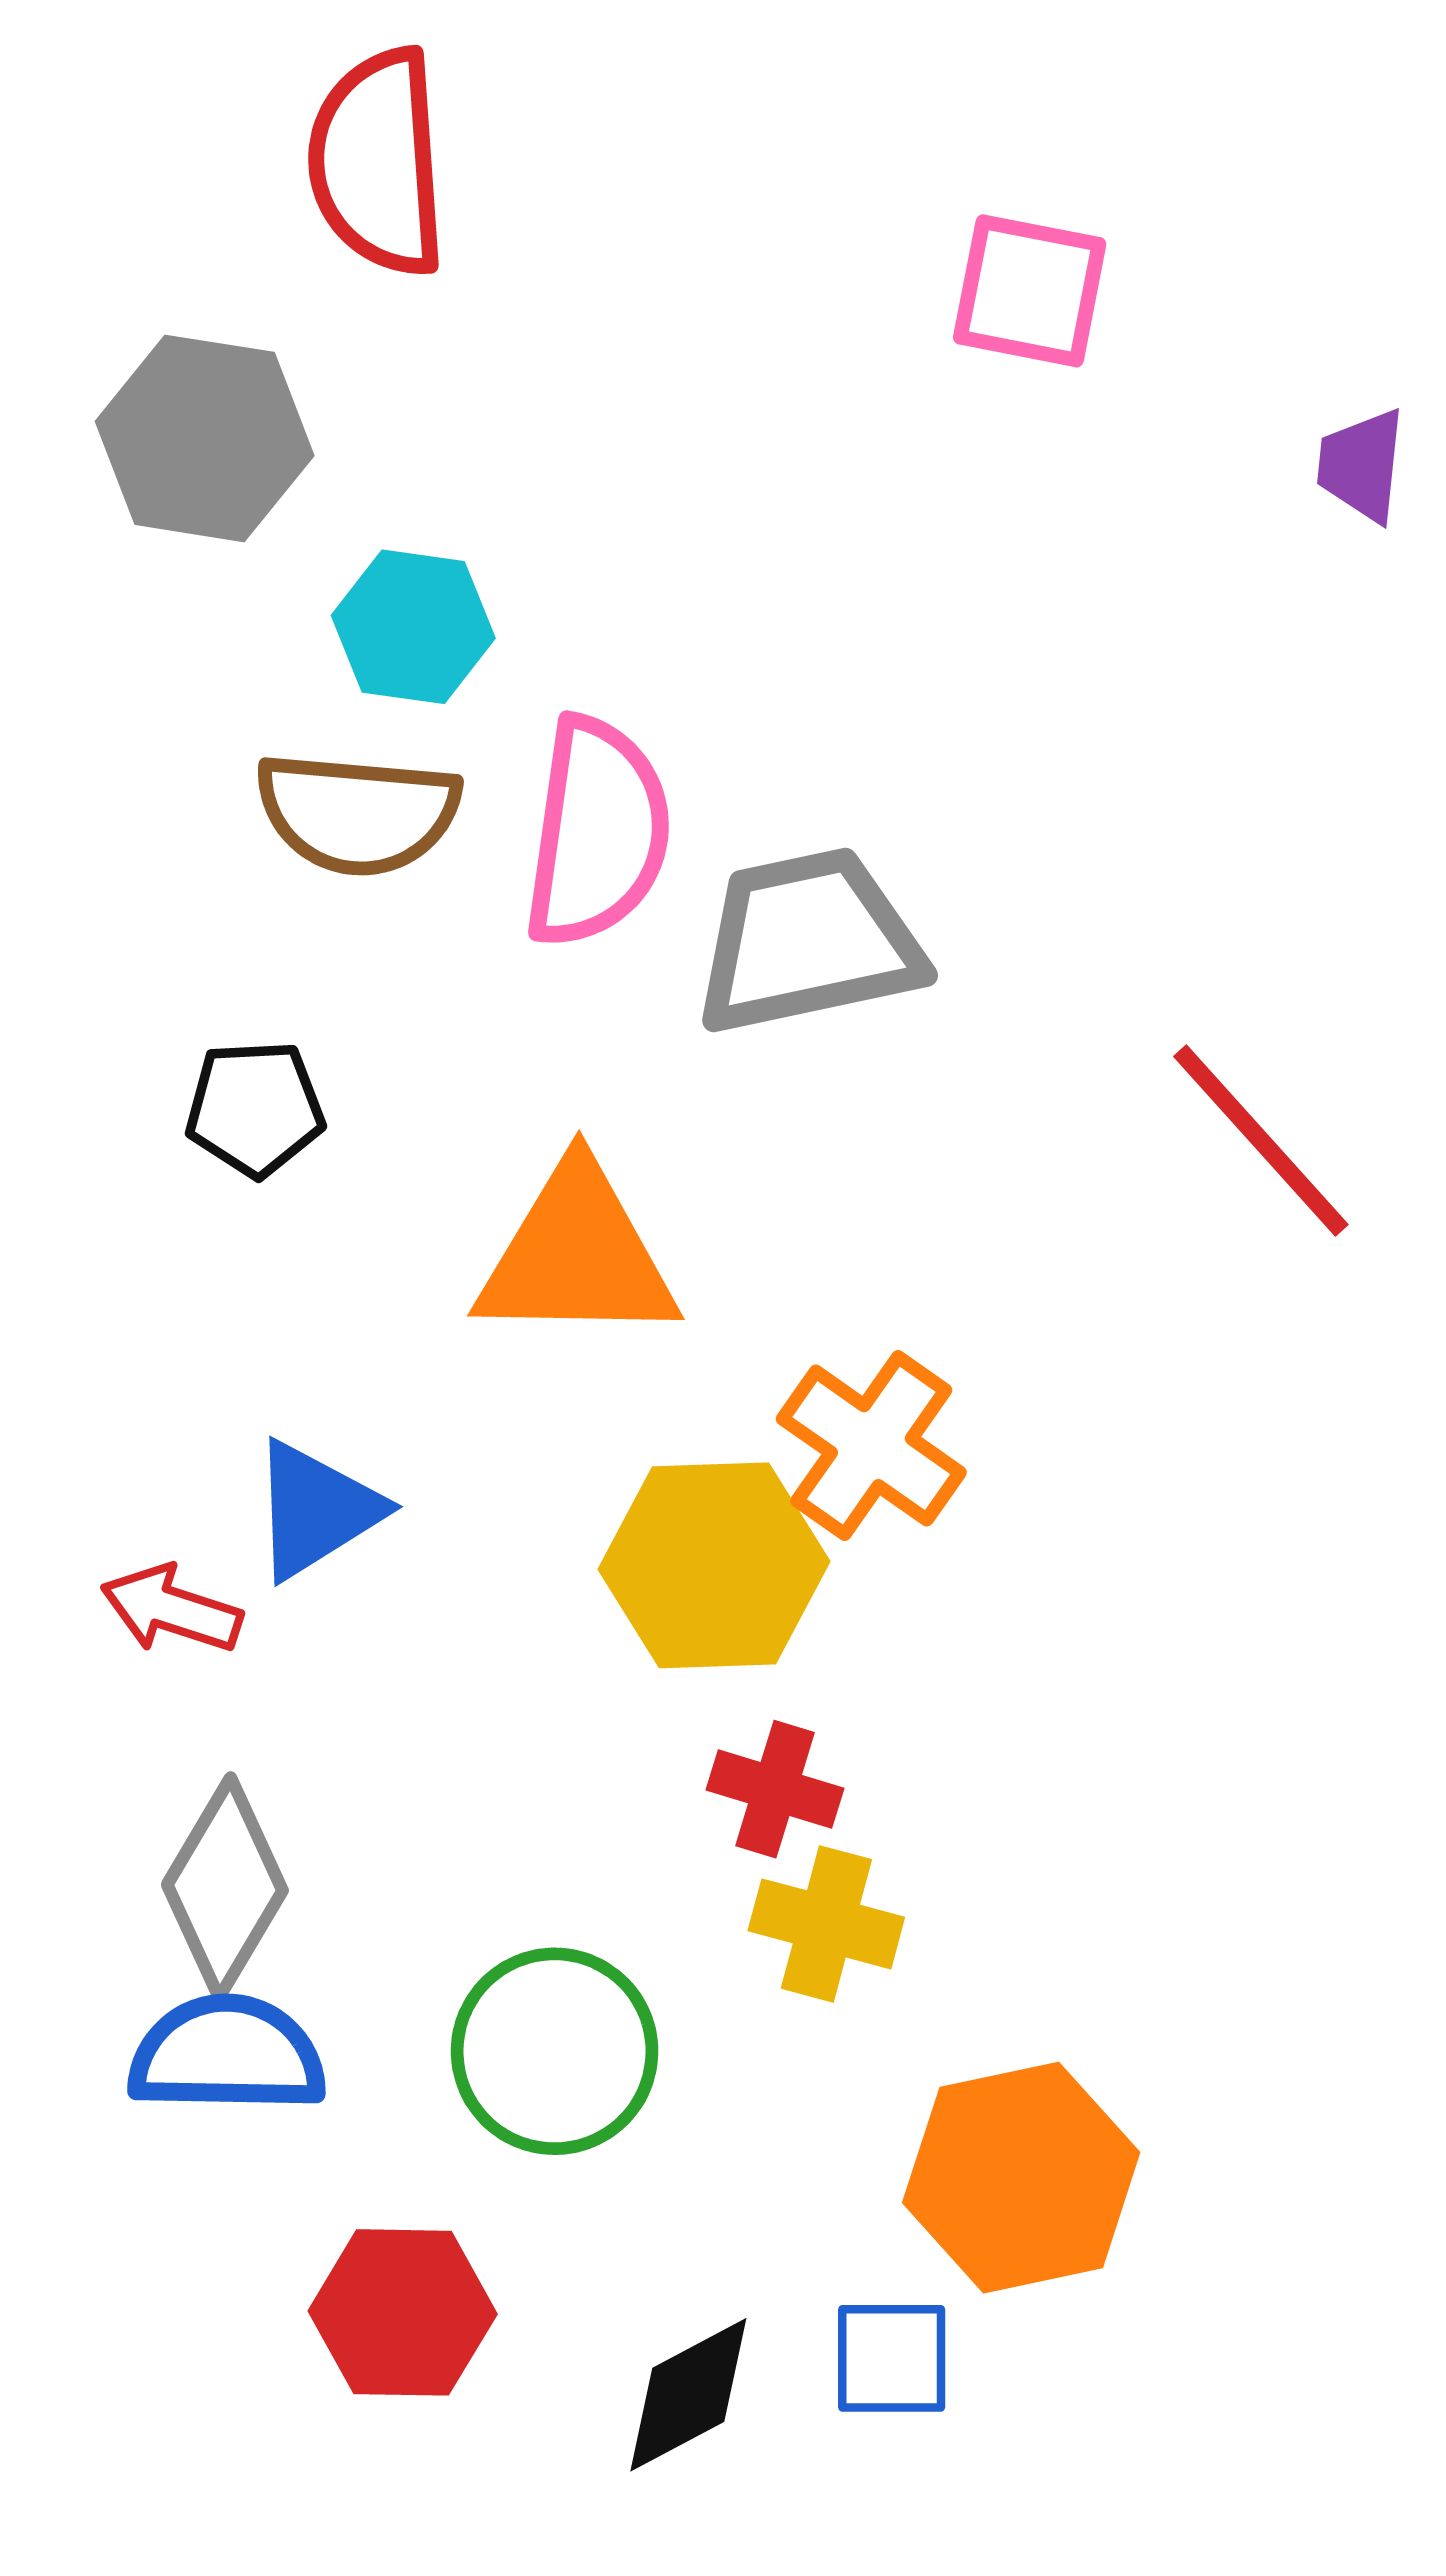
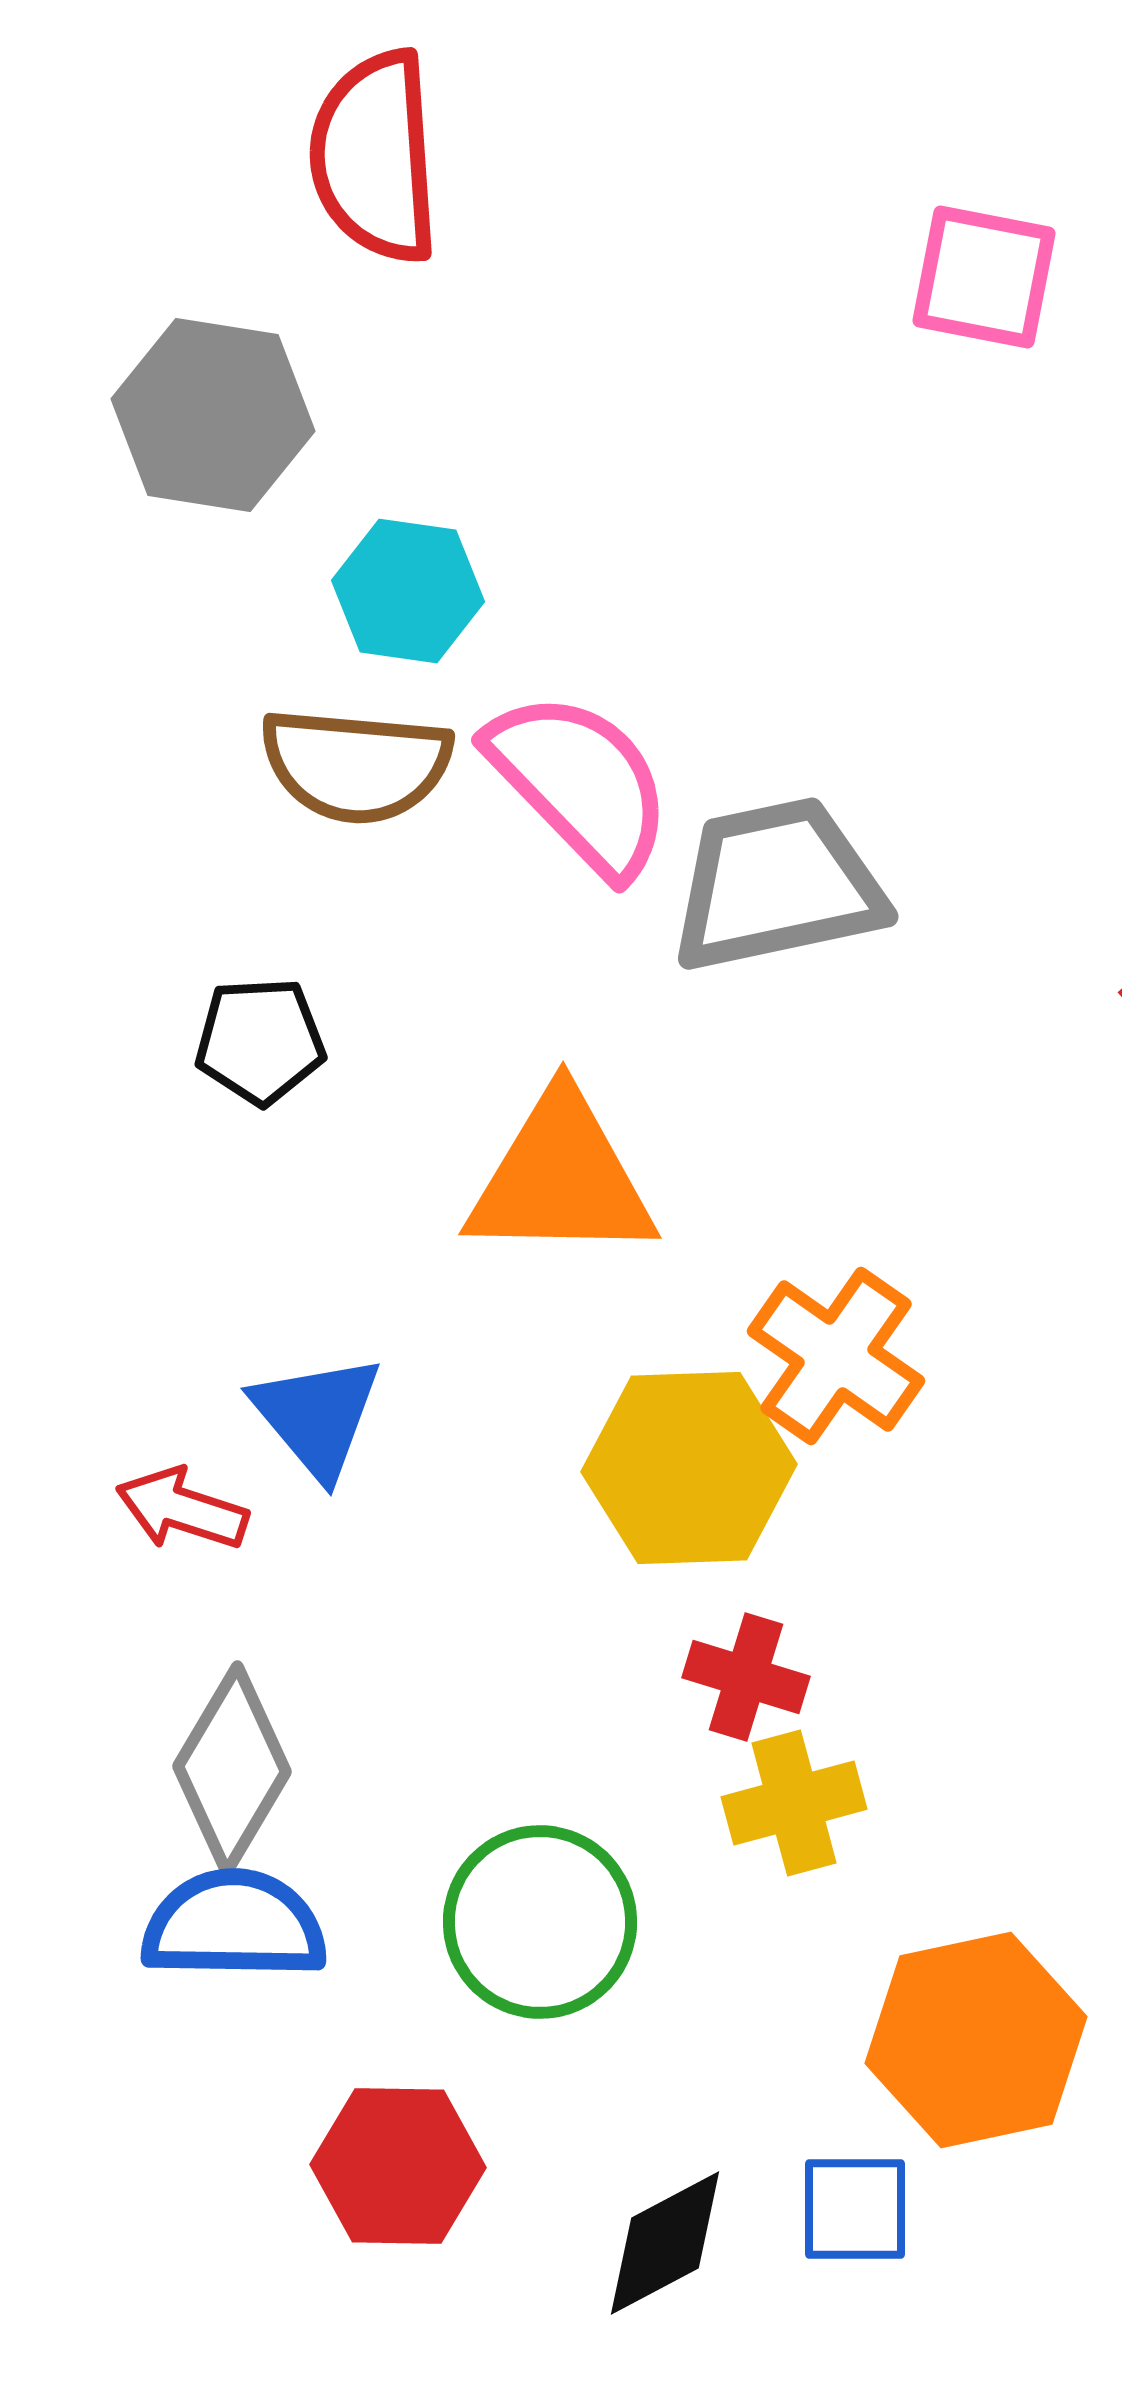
pink semicircle: (597, 832) -> (580, 783), turned -52
blue triangle: (316, 1510) -> (317, 1416), turned -38
yellow cross: (826, 1924) -> (794, 1803), turned -30

